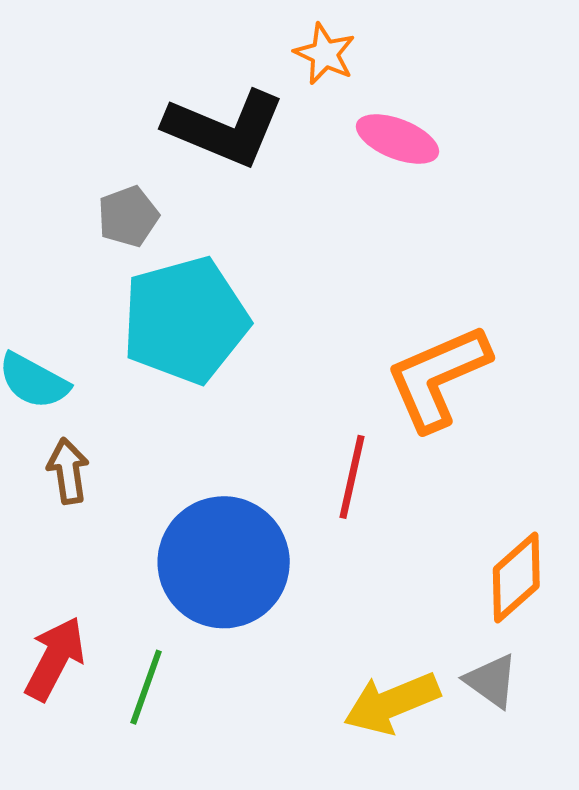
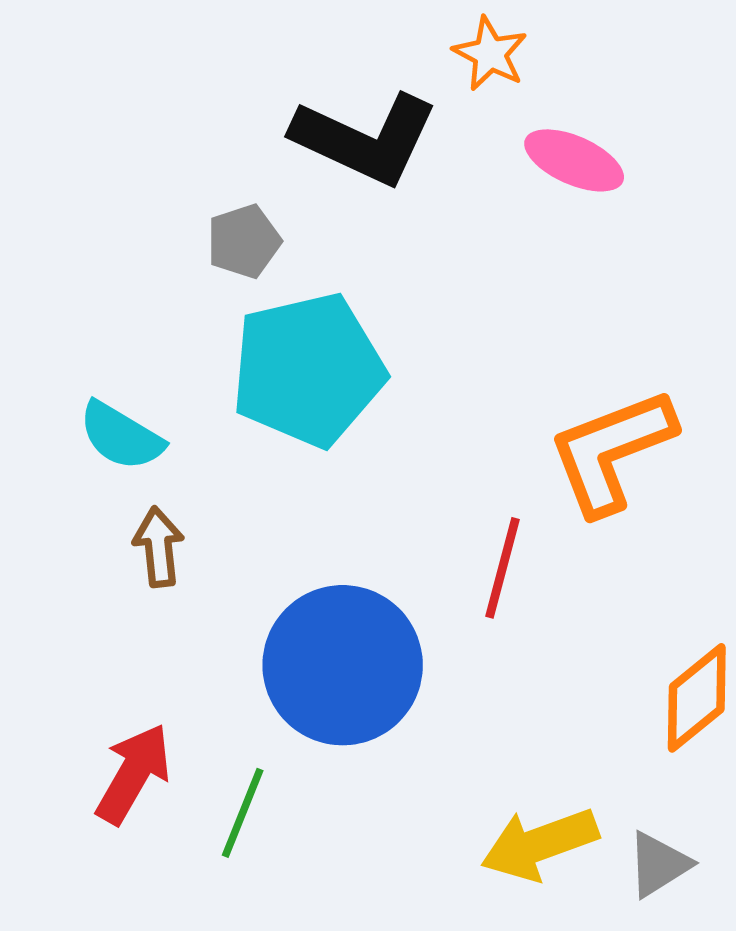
gray triangle: (491, 681) -> (659, 864), moved, turned 50

